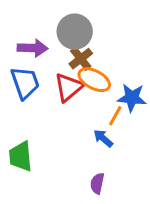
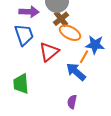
red triangle: (69, 87) -> (49, 52), moved
blue arrow: (103, 138) -> (76, 72), size x1.5

